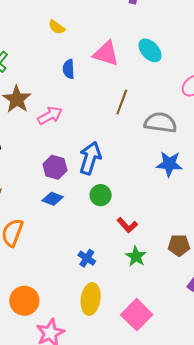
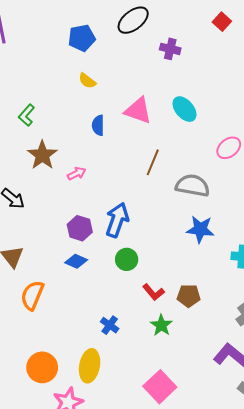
pink arrow: (50, 115) -> (77, 174), size x0.7
brown pentagon: (179, 245) -> (189, 296), moved
yellow ellipse: (91, 299) -> (90, 366), moved

